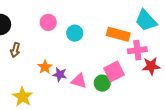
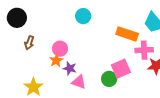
pink circle: (48, 22) -> (60, 49), moved
cyan circle: (75, 33) -> (83, 16), moved
pink triangle: (79, 81) -> (79, 82), moved

